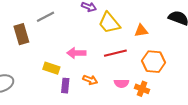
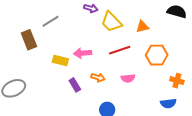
yellow rectangle: (51, 68) -> (60, 61), moved
purple rectangle: (65, 86) -> (75, 85), turned -32
orange cross: (142, 89) -> (177, 81), moved

